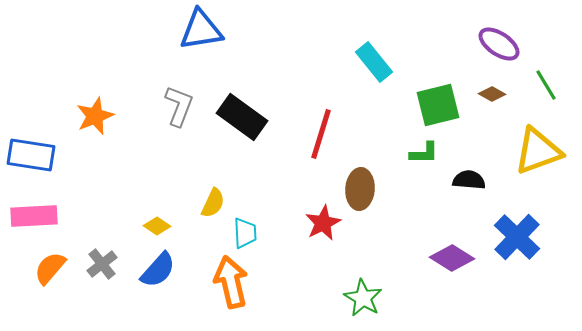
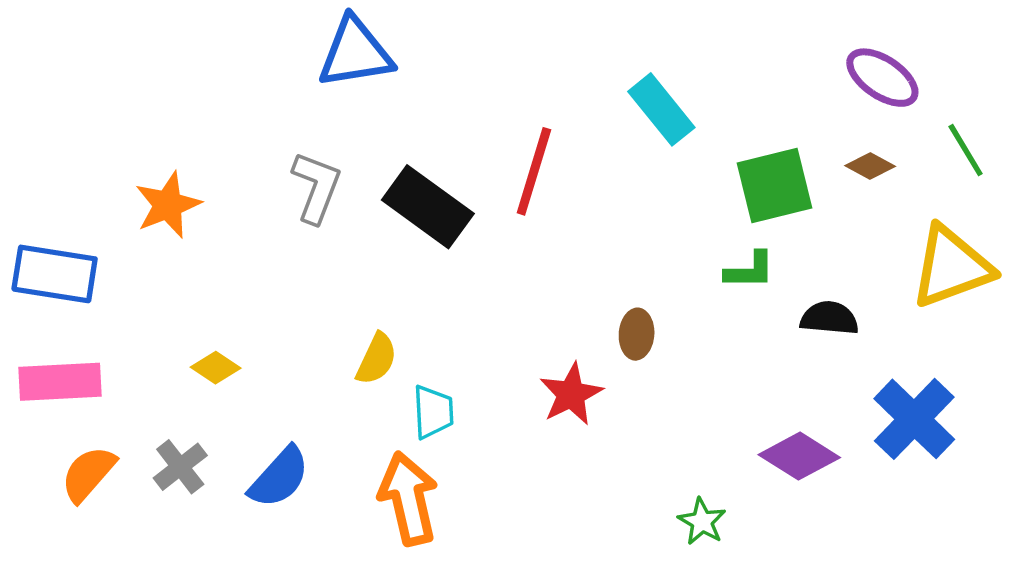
red line: (321, 134) -> (534, 171), moved
brown ellipse: (360, 189) -> (637, 334), size x0.7
yellow diamond: (157, 226) -> (216, 368), moved
green star: (363, 298) -> (702, 522), moved, size x0.7

